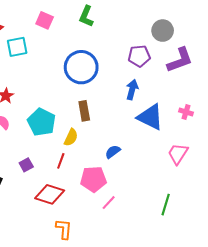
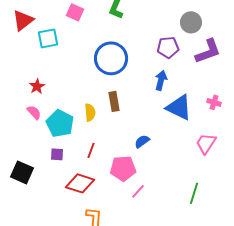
cyan pentagon: (41, 122) -> (60, 123), moved
yellow semicircle: (71, 137) -> (90, 112), moved, turned -30
purple square: (26, 165) -> (57, 154), turned 32

